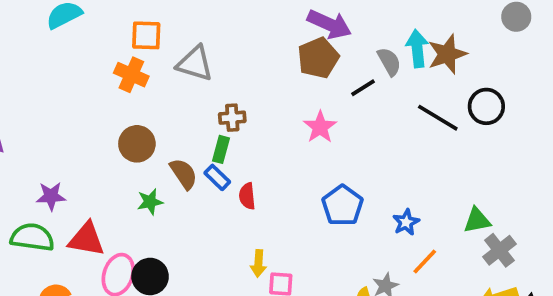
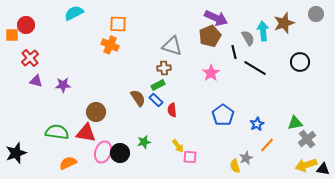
brown star: (447, 54) -> (284, 23), moved
gray triangle: (195, 63) -> (172, 46), moved
black line: (363, 88) -> (234, 52), turned -72
black line: (438, 118) -> (255, 68), moved
brown circle: (137, 144) -> (96, 112), moved
green rectangle: (221, 149) -> (158, 85), turned 48
purple star: (51, 196) -> (63, 85), moved
green star: (150, 202) -> (144, 142), moved
yellow arrow: (258, 263) -> (178, 146), turned -40

